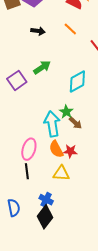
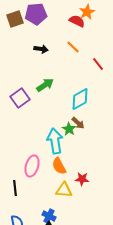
brown arrow: (75, 123) -> (78, 123), moved
red star: (70, 151) -> (82, 179), moved
black line: (27, 171) -> (15, 188), moved

